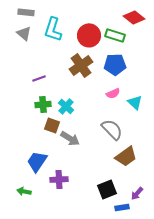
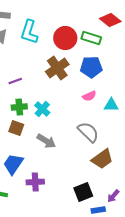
cyan triangle: (135, 102) -> (111, 105), turned -42
brown square: (52, 125) -> (16, 128), moved

